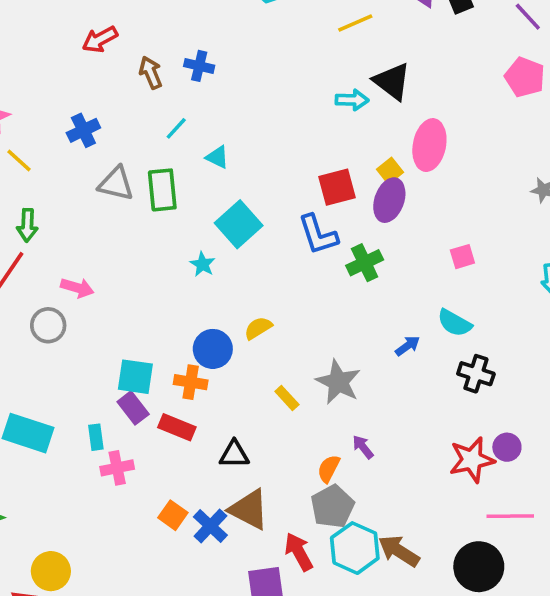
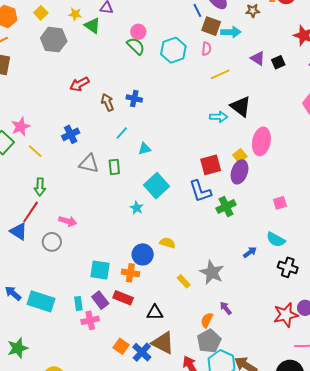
cyan triangle: (217, 157) -> (145, 149), turned -40
green rectangle: (162, 190) -> (114, 167), size x0.7
yellow semicircle: (258, 328) -> (168, 243), turned 49
purple rectangle: (133, 408) -> (100, 300), moved

